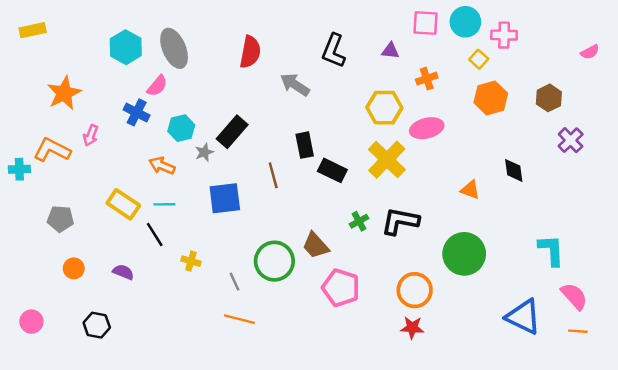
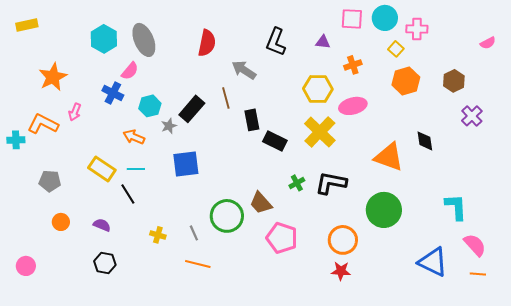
brown line: (273, 175) -> (226, 98), moved
orange triangle: (470, 190) -> (389, 157), size x1.8
yellow cross: (191, 261) -> (158, 235), moved
black hexagon: (97, 325) -> (105, 263), moved

